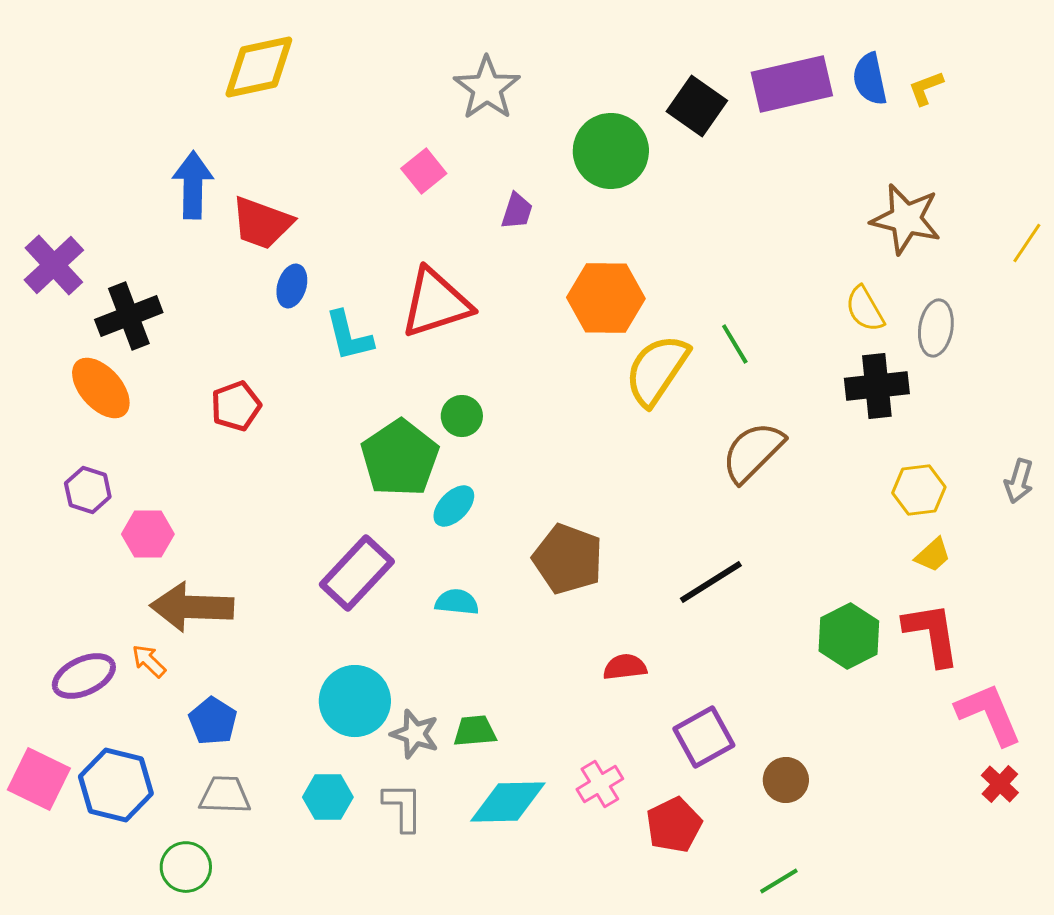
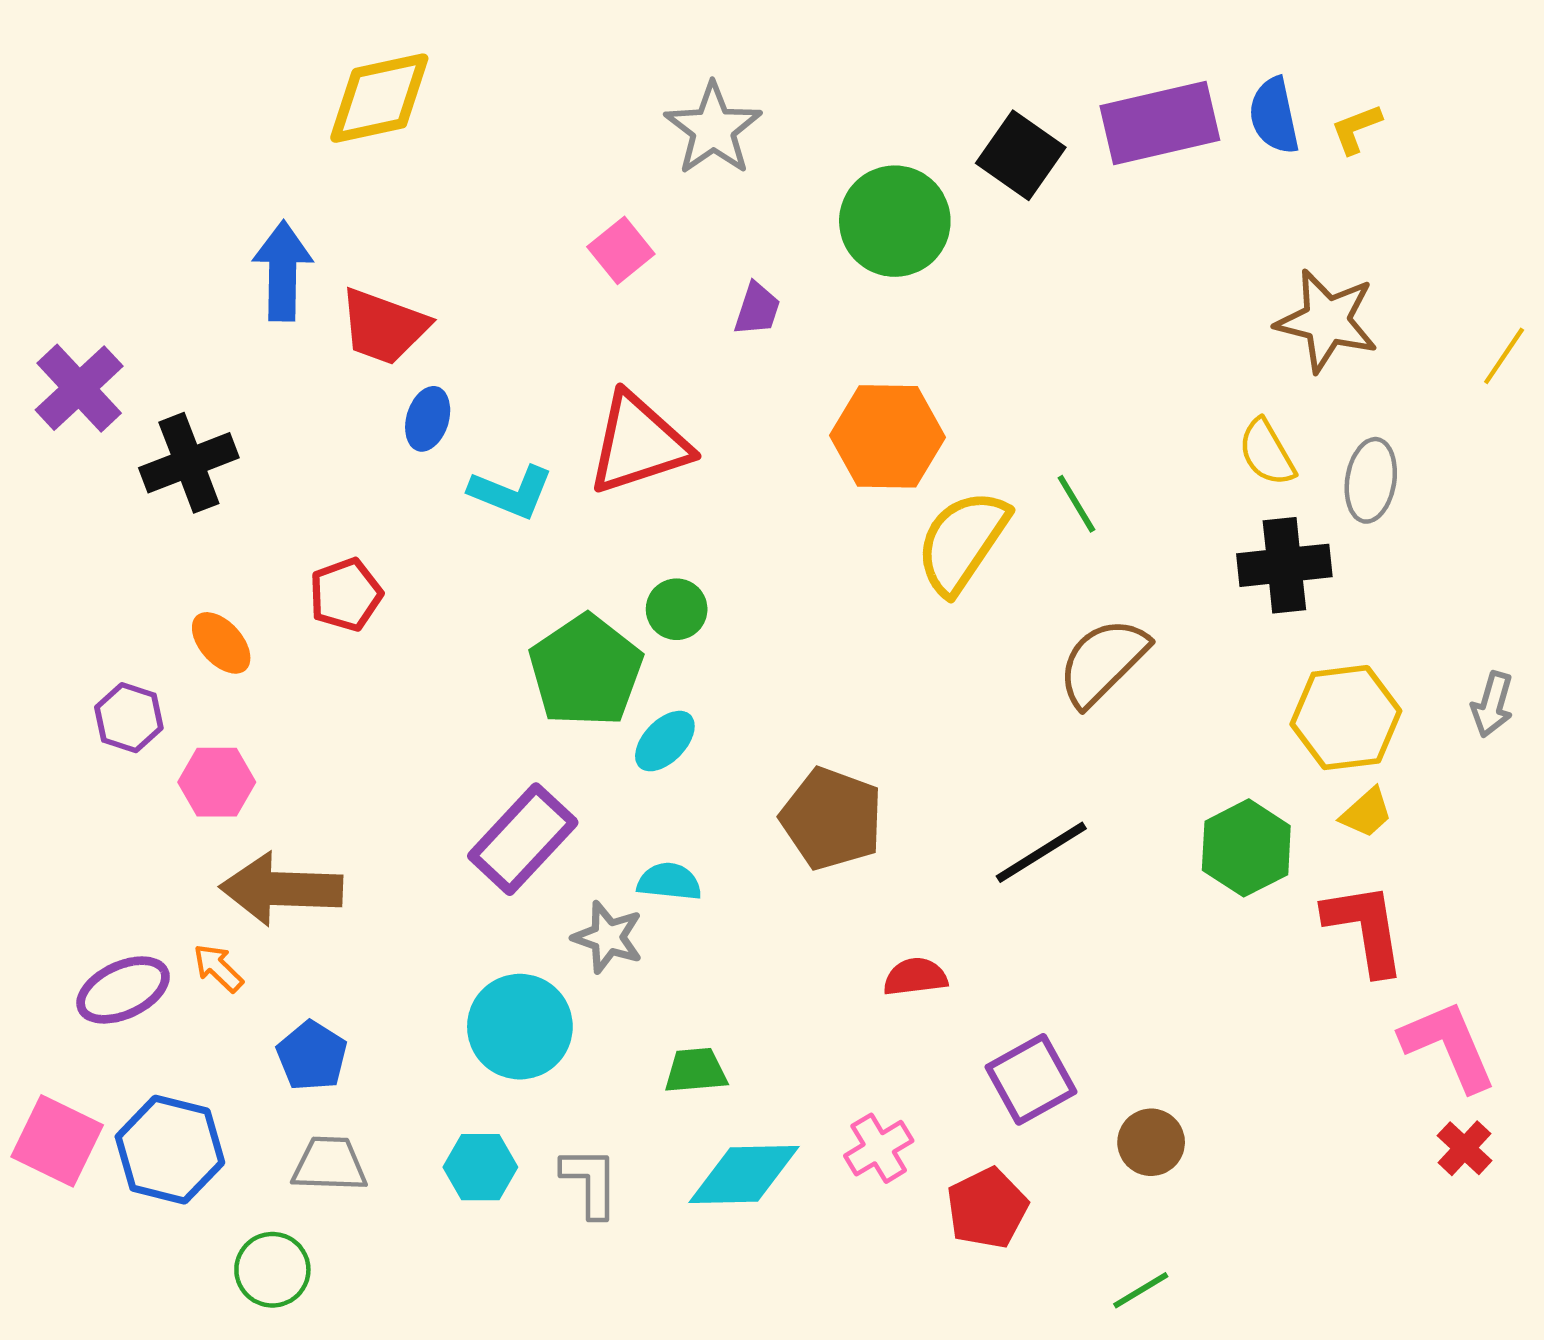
cyan L-shape: (349, 336) -> (511, 492), turned -54
orange ellipse: (101, 388) -> (221, 643), moved, size x0.7
yellow hexagon: (919, 490) -> (1346, 718), size x1.4
green hexagon: (849, 636) -> (1246, 848), moved
gray star: (415, 734) -> (608, 937), moved

